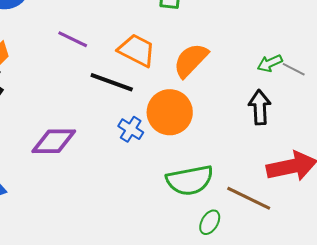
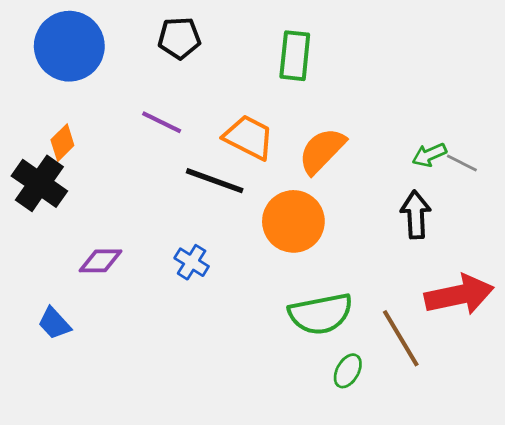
blue cross: (131, 129) -> (192, 262), moved
purple diamond: (54, 141) -> (101, 261), moved, size x0.7
brown line: (249, 198) -> (401, 338), turned 33

